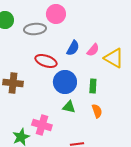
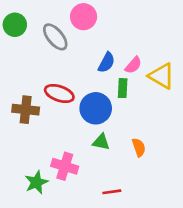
gray ellipse: (35, 29) -> (55, 37), turned 55
red ellipse: (46, 61) -> (59, 93), moved
green rectangle: (93, 86) -> (123, 88), moved

